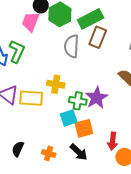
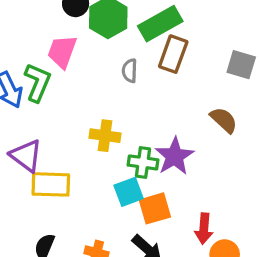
pink trapezoid: (31, 22) -> (62, 52), moved
gray semicircle: (72, 46) -> (130, 71), size x0.6
yellow rectangle: (31, 98) -> (51, 184), moved

